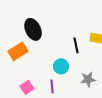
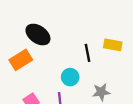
black ellipse: (33, 29) -> (38, 35), turned -30

